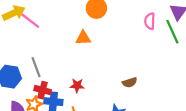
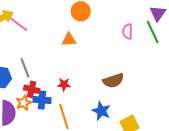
pink semicircle: (150, 21) -> (128, 31), moved
brown semicircle: (130, 82) -> (113, 81), size x1.5

